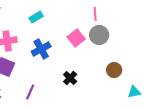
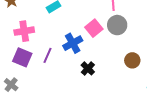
blue cross: (41, 49) -> (73, 43), moved
purple line: (30, 92) -> (47, 55), moved

